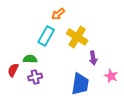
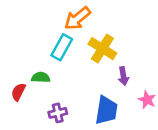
orange arrow: (58, 14) -> (77, 18), size x1.5
purple cross: (35, 77) -> (58, 113), moved

